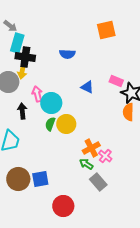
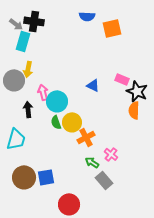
blue semicircle: (67, 54) -> (87, 16), moved
black cross: (25, 57) -> (34, 21), moved
green semicircle: (50, 124) -> (56, 122), turned -40
orange cross: (91, 148) -> (86, 137), moved

